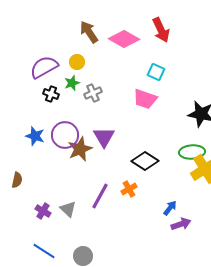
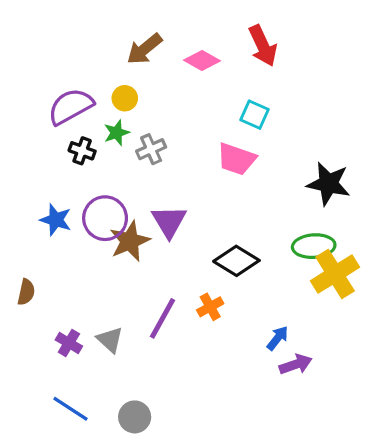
brown arrow: (89, 32) -> (144, 49), turned -95
pink diamond: (124, 39) -> (202, 60), size x0.7

